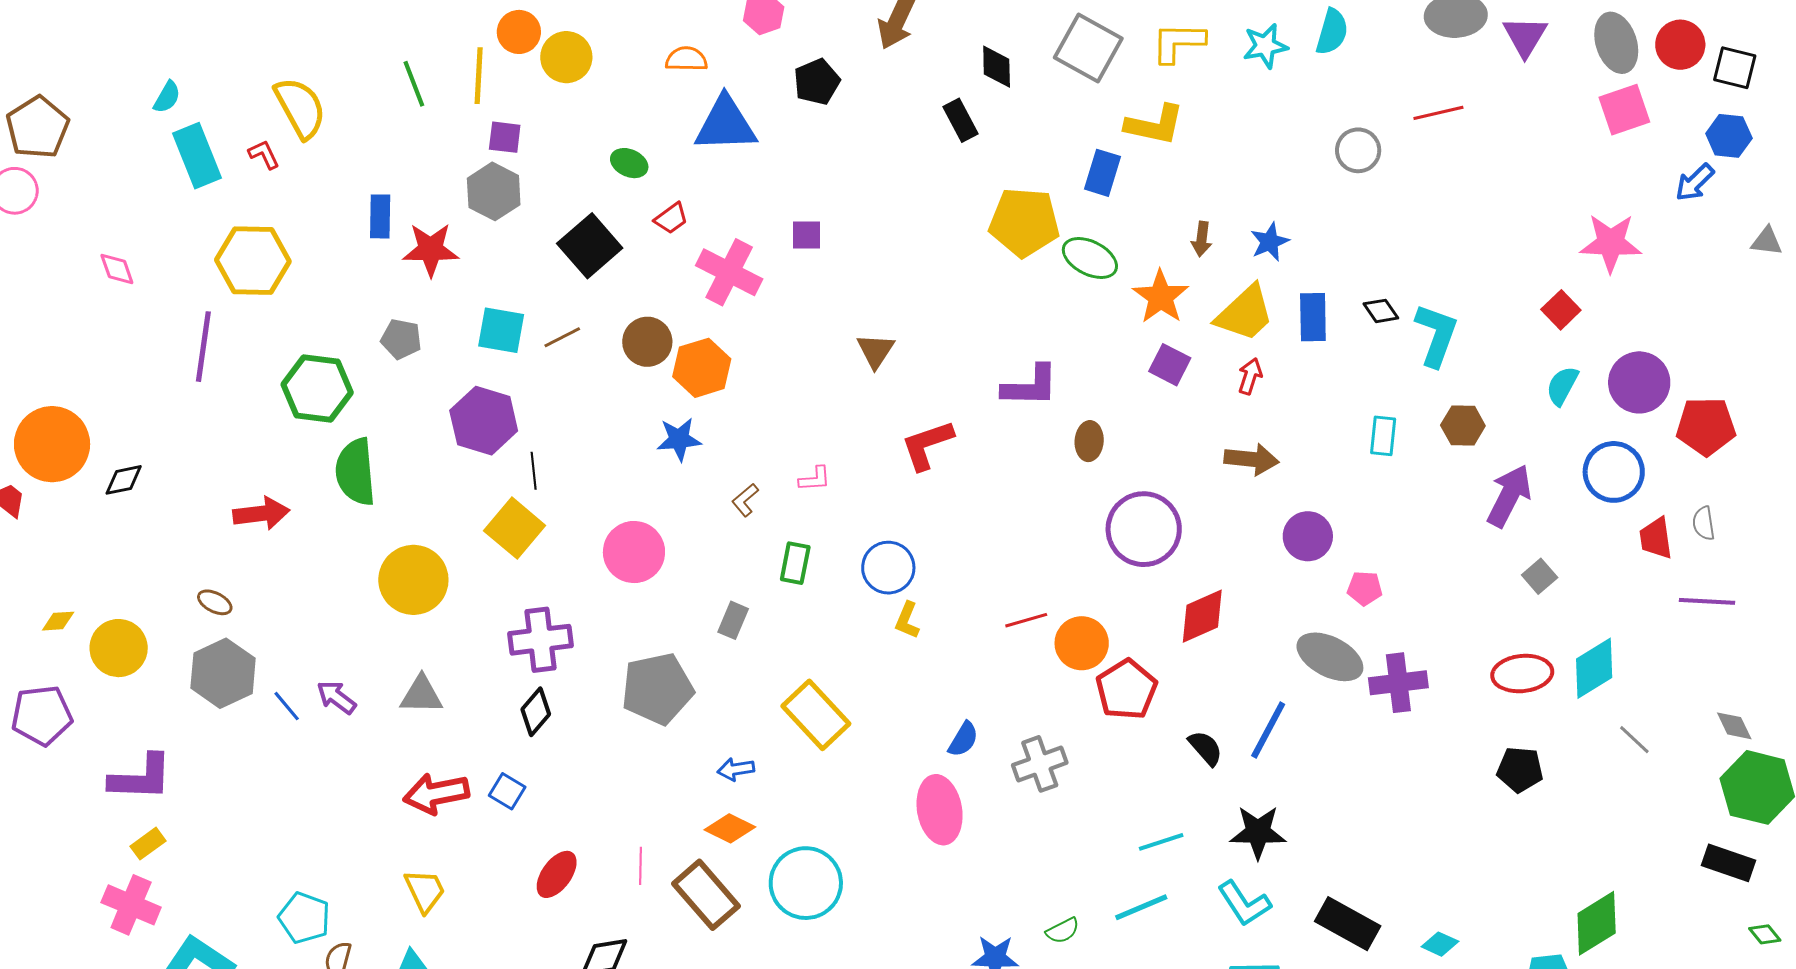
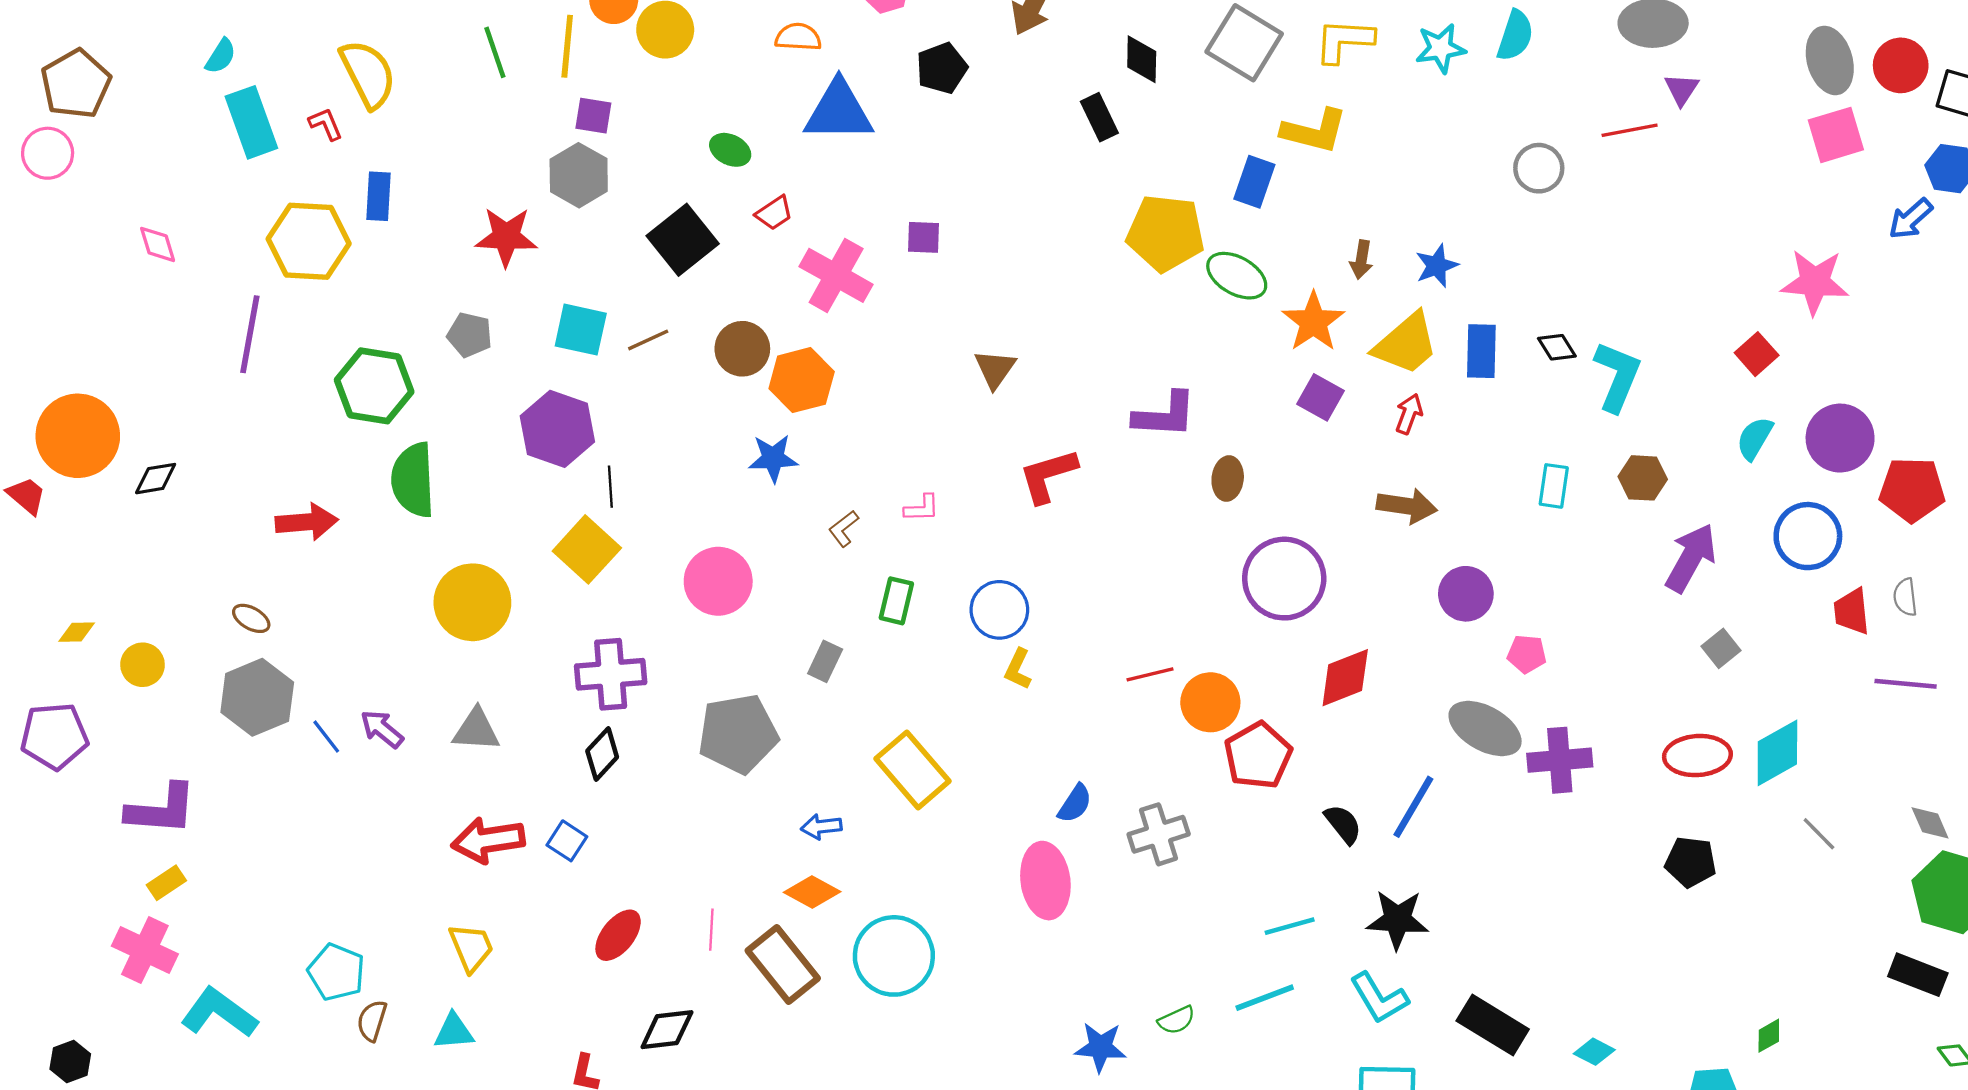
purple triangle: (1525, 36) -> (1682, 89), moved, size x0.7
blue rectangle: (380, 216) -> (378, 196), moved
yellow circle: (119, 648) -> (143, 665), size x0.7
green diamond: (1597, 923) -> (1769, 1036), size x0.5

